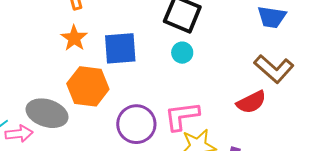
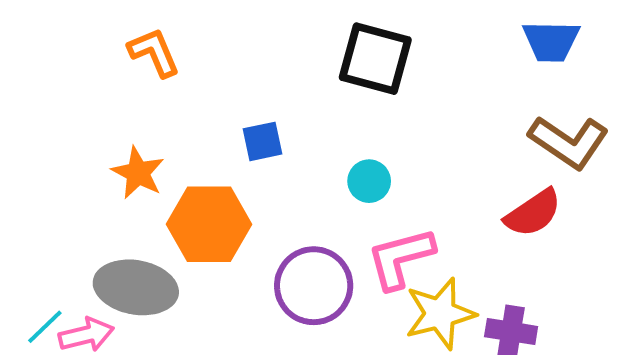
orange star: (74, 38) -> (138, 173), moved
blue square: (120, 48) -> (263, 141), size x0.6
cyan circle: (182, 53) -> (369, 181), moved

